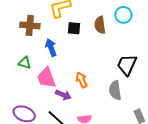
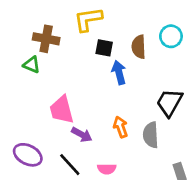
blue arrow: (51, 47) -> (119, 73), moved
green triangle: (25, 63) -> (32, 65), moved
orange arrow: (82, 80) -> (121, 127), moved

